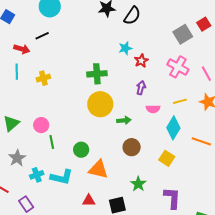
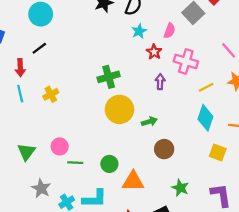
cyan star: (125, 48) -> (139, 31), moved
red arrow: (22, 49) -> (20, 68), turned 84
pink cross: (178, 67) -> (186, 61), moved
pink semicircle: (153, 109) -> (170, 31), moved, turned -56
green line: (52, 142) -> (75, 163), turned -64
yellow square: (167, 158) -> (218, 152), moved

